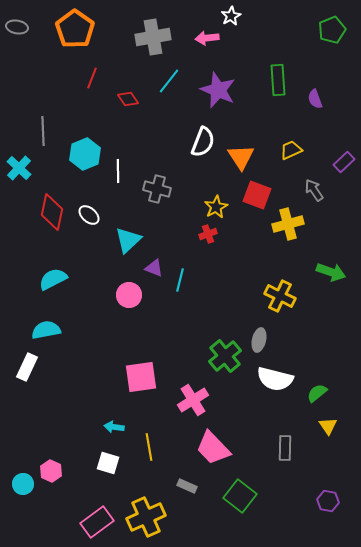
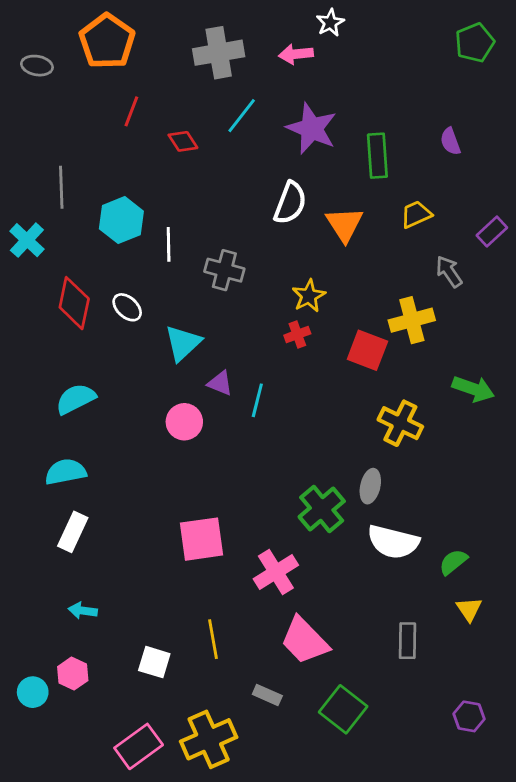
gray ellipse: (17, 27) -> (37, 66), moved
green rectangle: (278, 80) -> (377, 156), moved
red square: (257, 195) -> (367, 350), moved
white rectangle: (27, 367) -> (73, 532), moved
cyan arrow: (114, 427) -> (83, 611), moved

